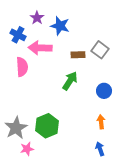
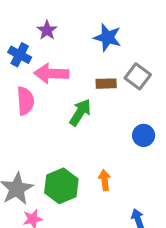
blue star: (60, 26) -> (108, 37), moved
green arrow: (70, 81) -> (80, 112), moved
orange arrow: (101, 122) -> (105, 180), moved

